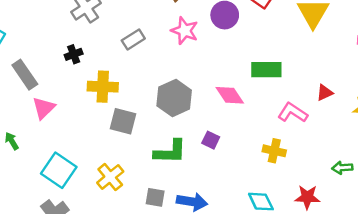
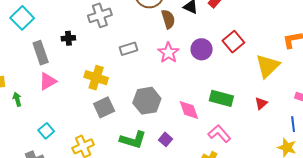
black cross: (74, 54) -> (68, 38), moved
red triangle: (325, 93) -> (261, 103), moved, turned -32
pink L-shape: (293, 113) -> (219, 134), moved
gray square: (123, 121) -> (104, 107), turned 35
cyan square: (59, 170) -> (46, 131), size x0.6

